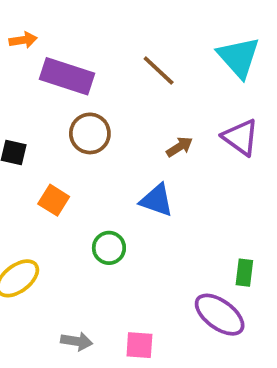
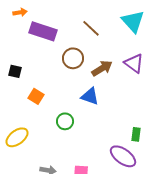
brown circle: (90, 133) -> (73, 58), moved
brown arrow: (180, 147) -> (102, 68), size x1.5

